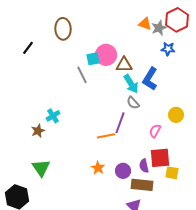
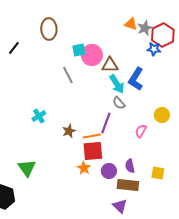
red hexagon: (177, 20) -> (163, 35), moved
cyan square: (93, 59) -> (79, 50), moved
brown star: (38, 131) -> (69, 131), moved
red square: (160, 158) -> (93, 151), moved

